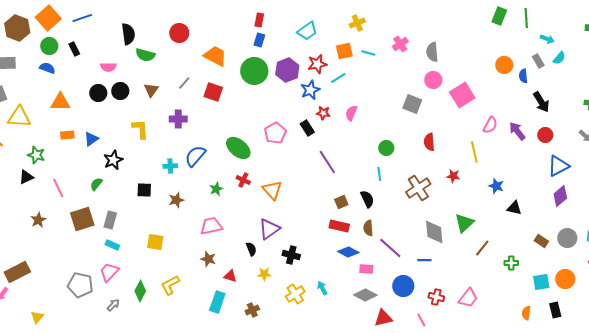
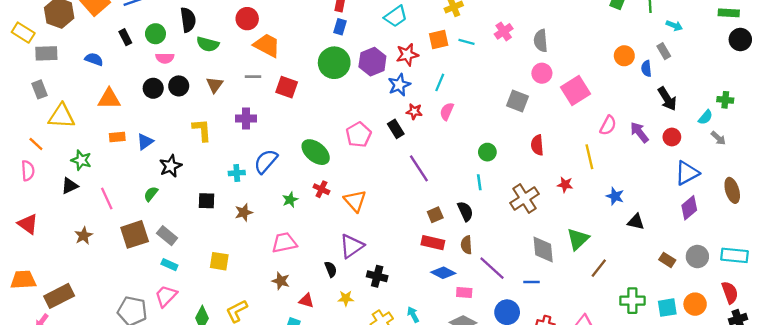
green circle: (49, 46) -> (155, 34), moved
orange trapezoid: (215, 56) -> (267, 45), moved
cyan semicircle: (559, 58) -> (706, 117), moved
cyan line: (338, 78) -> (440, 82), moved, turned -35
gray line: (184, 83) -> (253, 77), turned 48
gray rectangle: (110, 220) -> (167, 236), turned -66
green cross: (511, 263) -> (632, 301), moved, size x1.5

